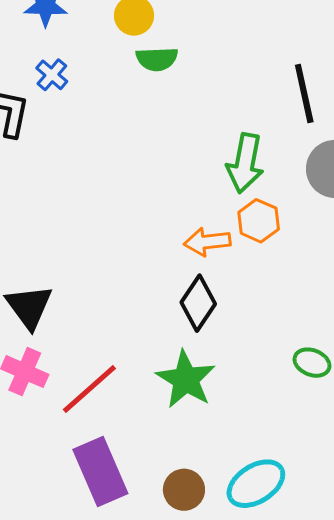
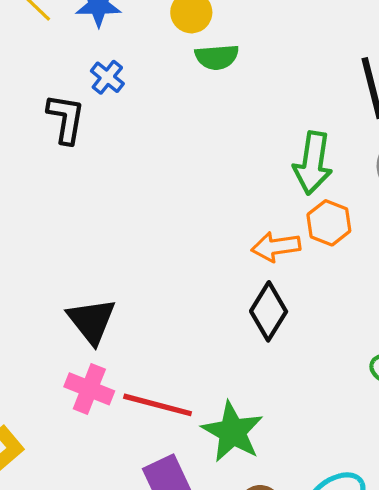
green star: (186, 379) -> (232, 432), moved
red line: (89, 389) -> (158, 405), turned 58

